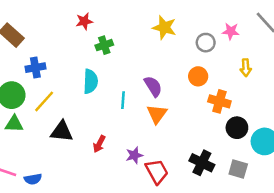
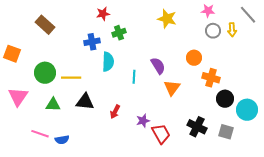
pink star: (231, 31) -> (208, 11), moved
gray circle: (206, 43) -> (213, 31), moved
blue cross: (35, 68) -> (92, 42), moved
yellow arrow: (246, 68) -> (232, 30), moved
yellow line: (44, 101) -> (71, 78), turned 48
orange triangle: (157, 114) -> (172, 88), moved
green triangle: (14, 124) -> (53, 105), moved

